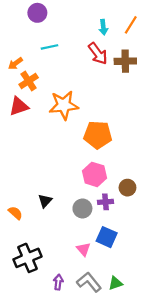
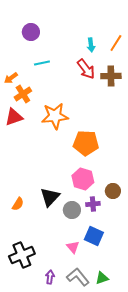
black triangle: (45, 201) -> (50, 197), moved, size x1.5
orange semicircle: (15, 213) -> (18, 204), moved, turned 80

